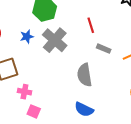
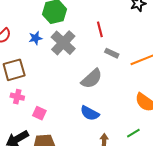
gray semicircle: (85, 75) -> (92, 79), turned -125
pink cross: (24, 92) -> (17, 97), moved

